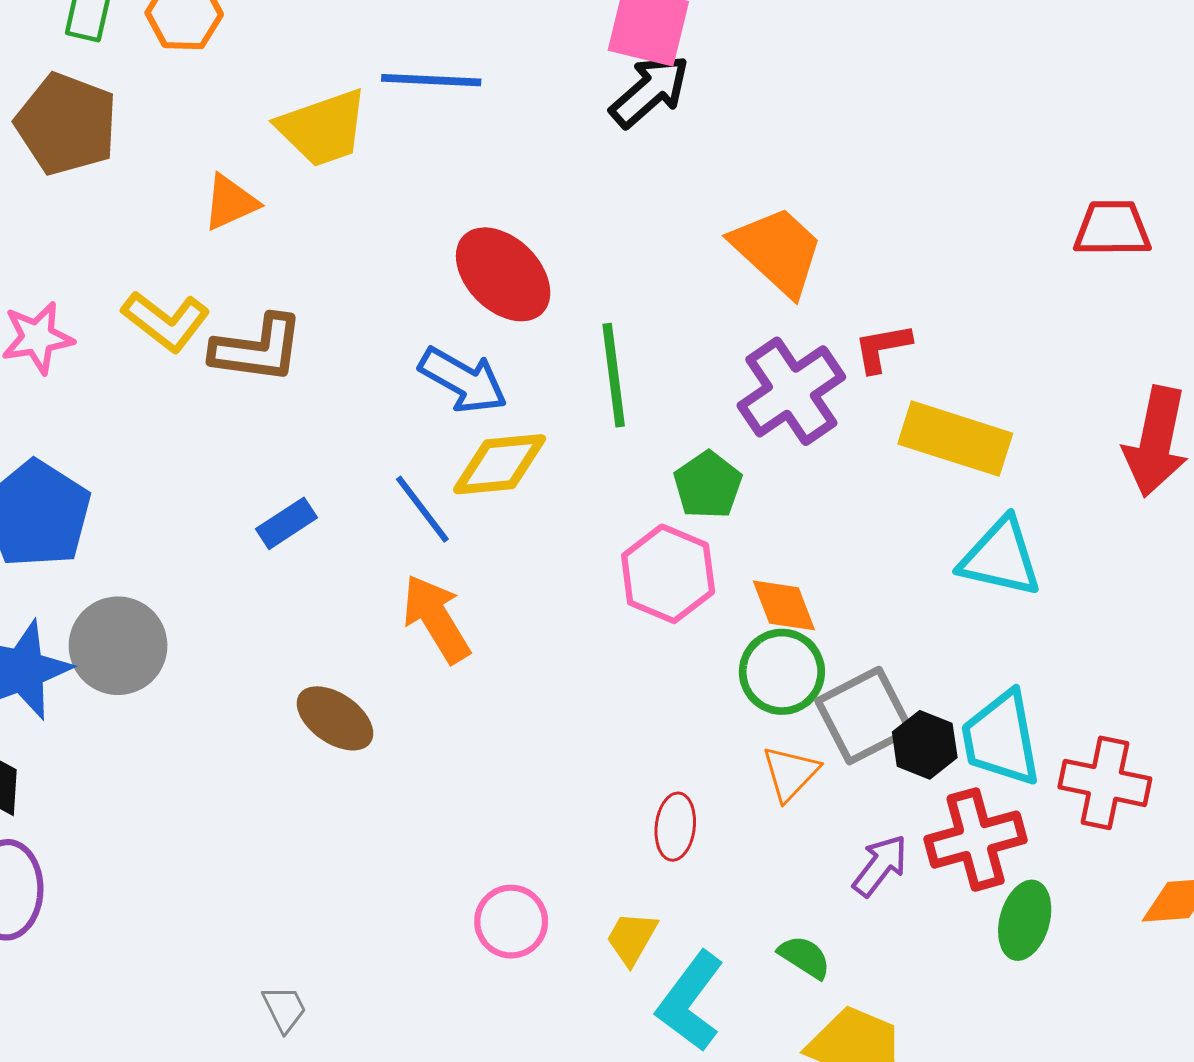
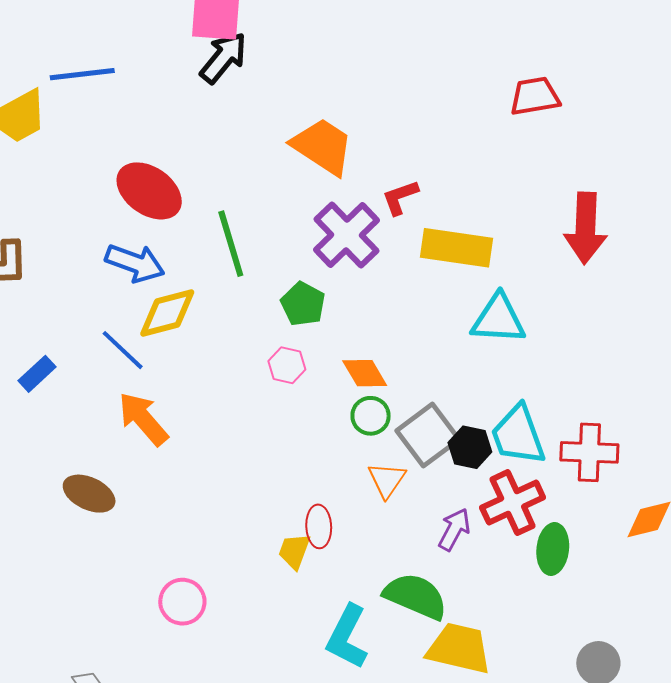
pink hexagon: (668, 574) -> (287, 365), size x0.6
green circle: (782, 672) -> (371, 416), size x0.7
pink circle: (511, 922) -> (182, 602), moved
yellow trapezoid: (632, 938) -> (294, 551), moved
green semicircle: (805, 957) -> (416, 596), size x1.8

